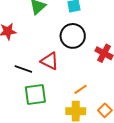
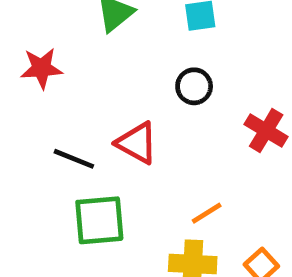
black circle: (73, 36) -> (194, 86), size x0.6

